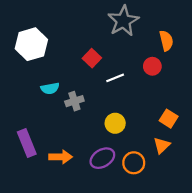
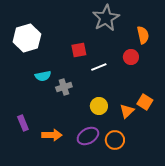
red square: (92, 58) -> (79, 50), turned 35
purple rectangle: (27, 143) -> (23, 123), size x0.7
orange triangle: (162, 145) -> (127, 111), moved

